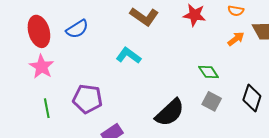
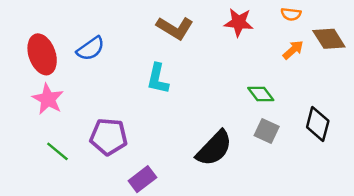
cyan L-shape: (129, 56) -> (158, 79), turned -110
green line: (47, 108) -> (57, 151), turned -36

